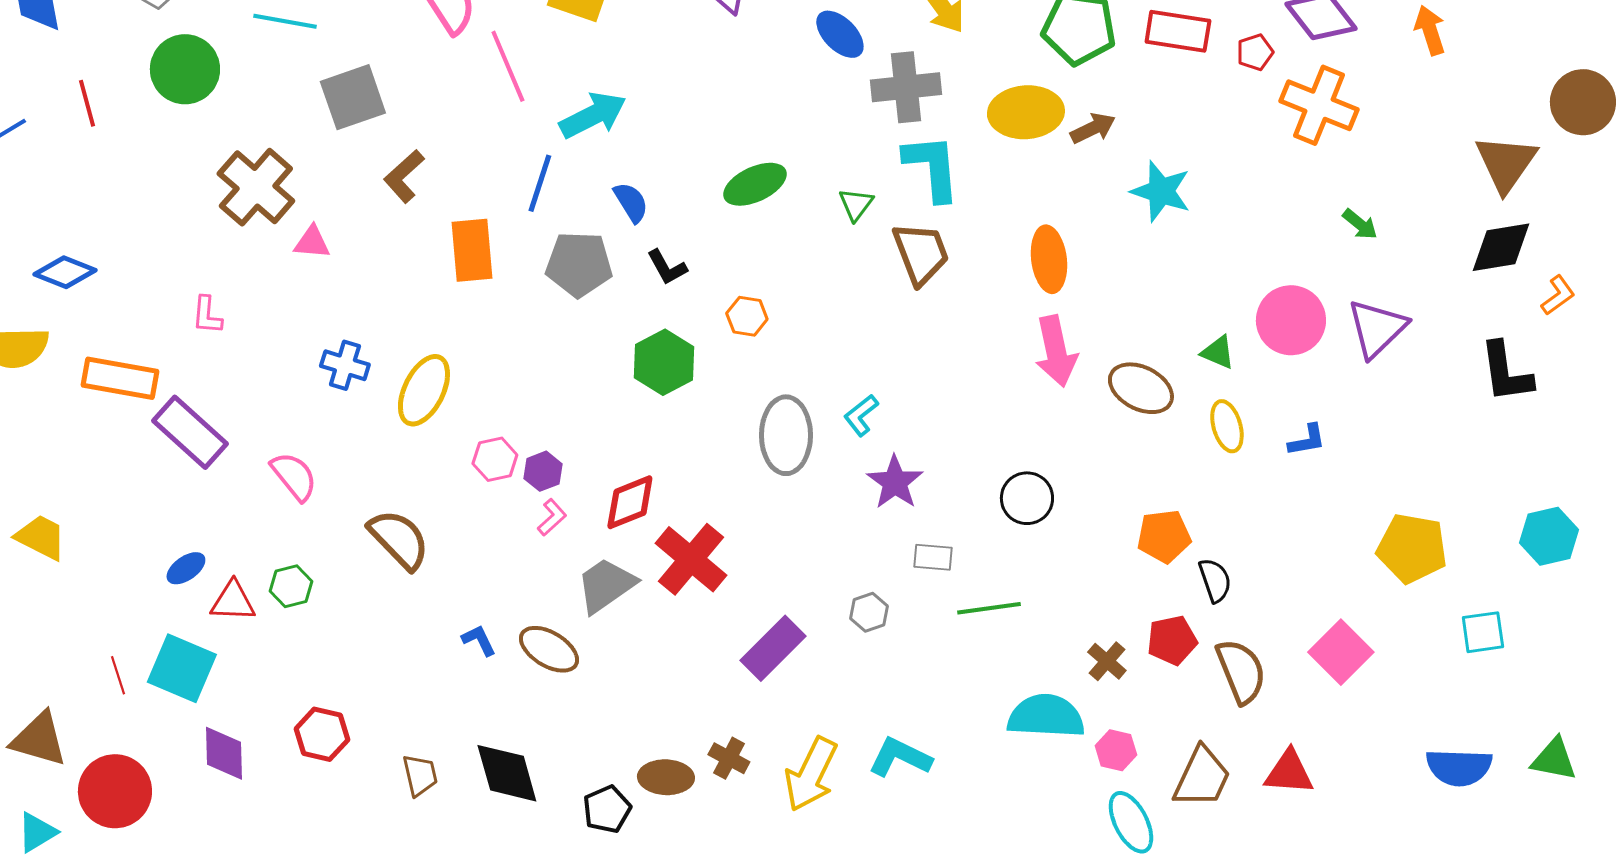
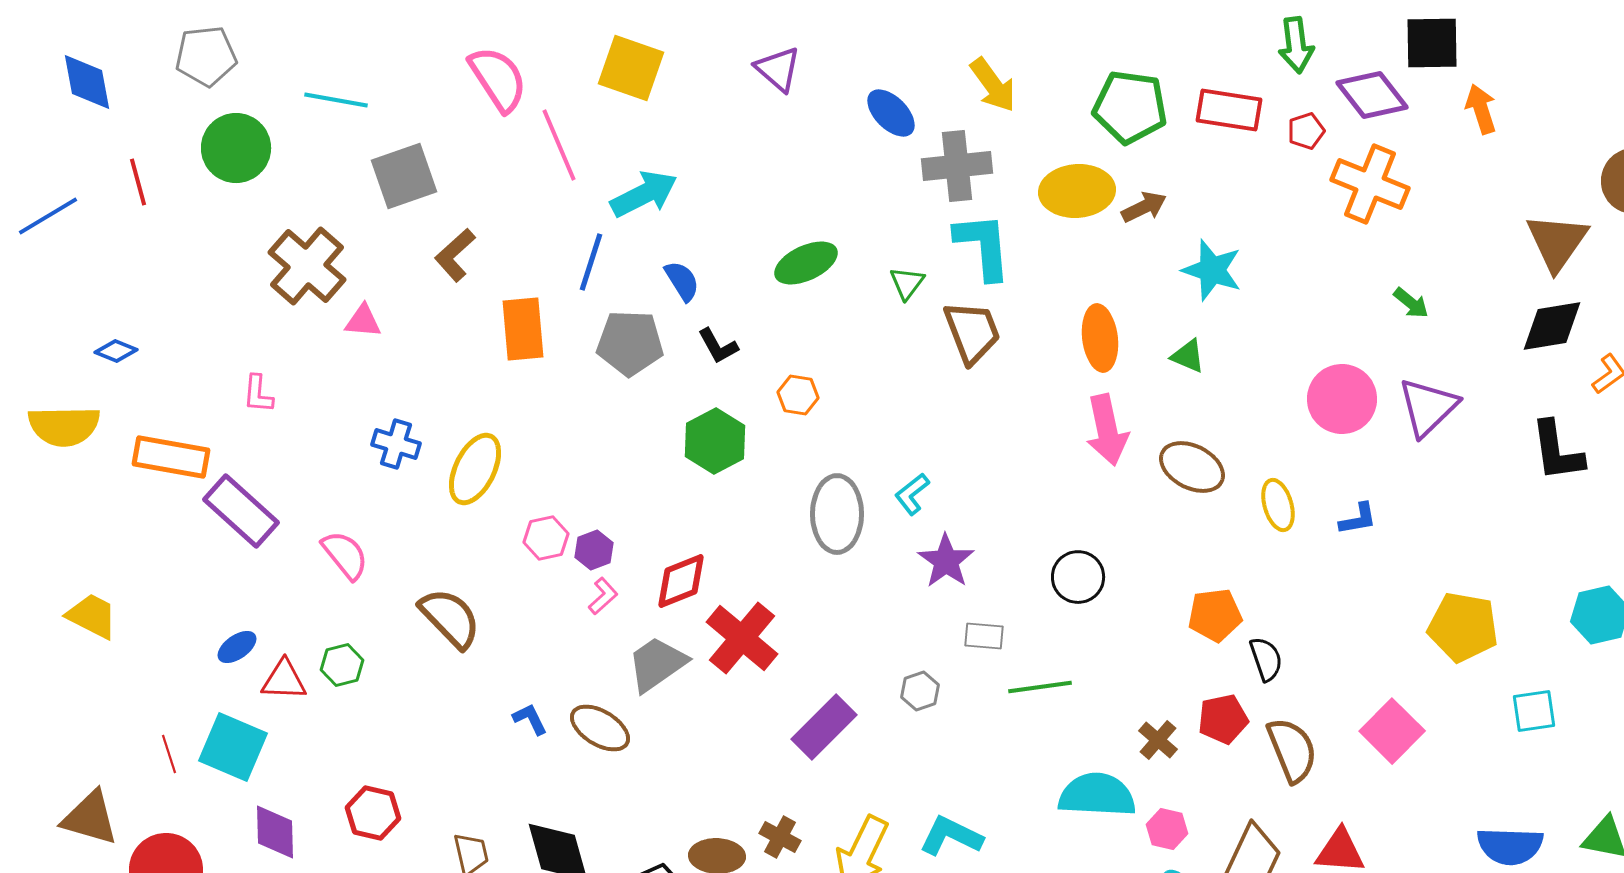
blue diamond: (65, 272) -> (116, 351), size x0.7
green triangle: (1218, 352) -> (1188, 356), moved

